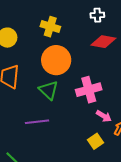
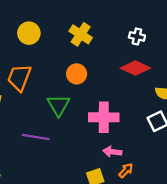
orange circle: (56, 60) -> (77, 74), size x0.6
pink arrow: (104, 116) -> (112, 152), turned 140

